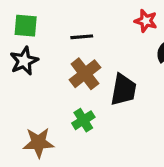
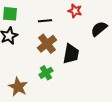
red star: (146, 21) -> (75, 11), moved
brown star: (38, 143) -> (18, 87), turned 30

